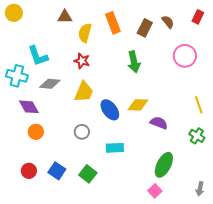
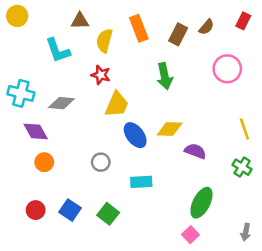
brown semicircle: (168, 22) -> (206, 27), turned 80
cyan L-shape: (38, 56) -> (58, 50), moved
yellow trapezoid: (84, 92) -> (117, 104), moved

